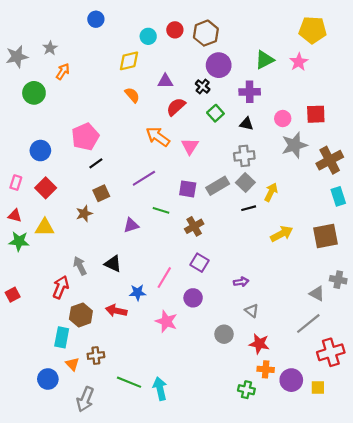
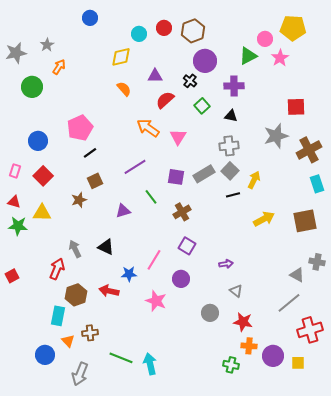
pink circle: (283, 119) -> (265, 39), moved
green line: (161, 210) -> (151, 197), turned 35

